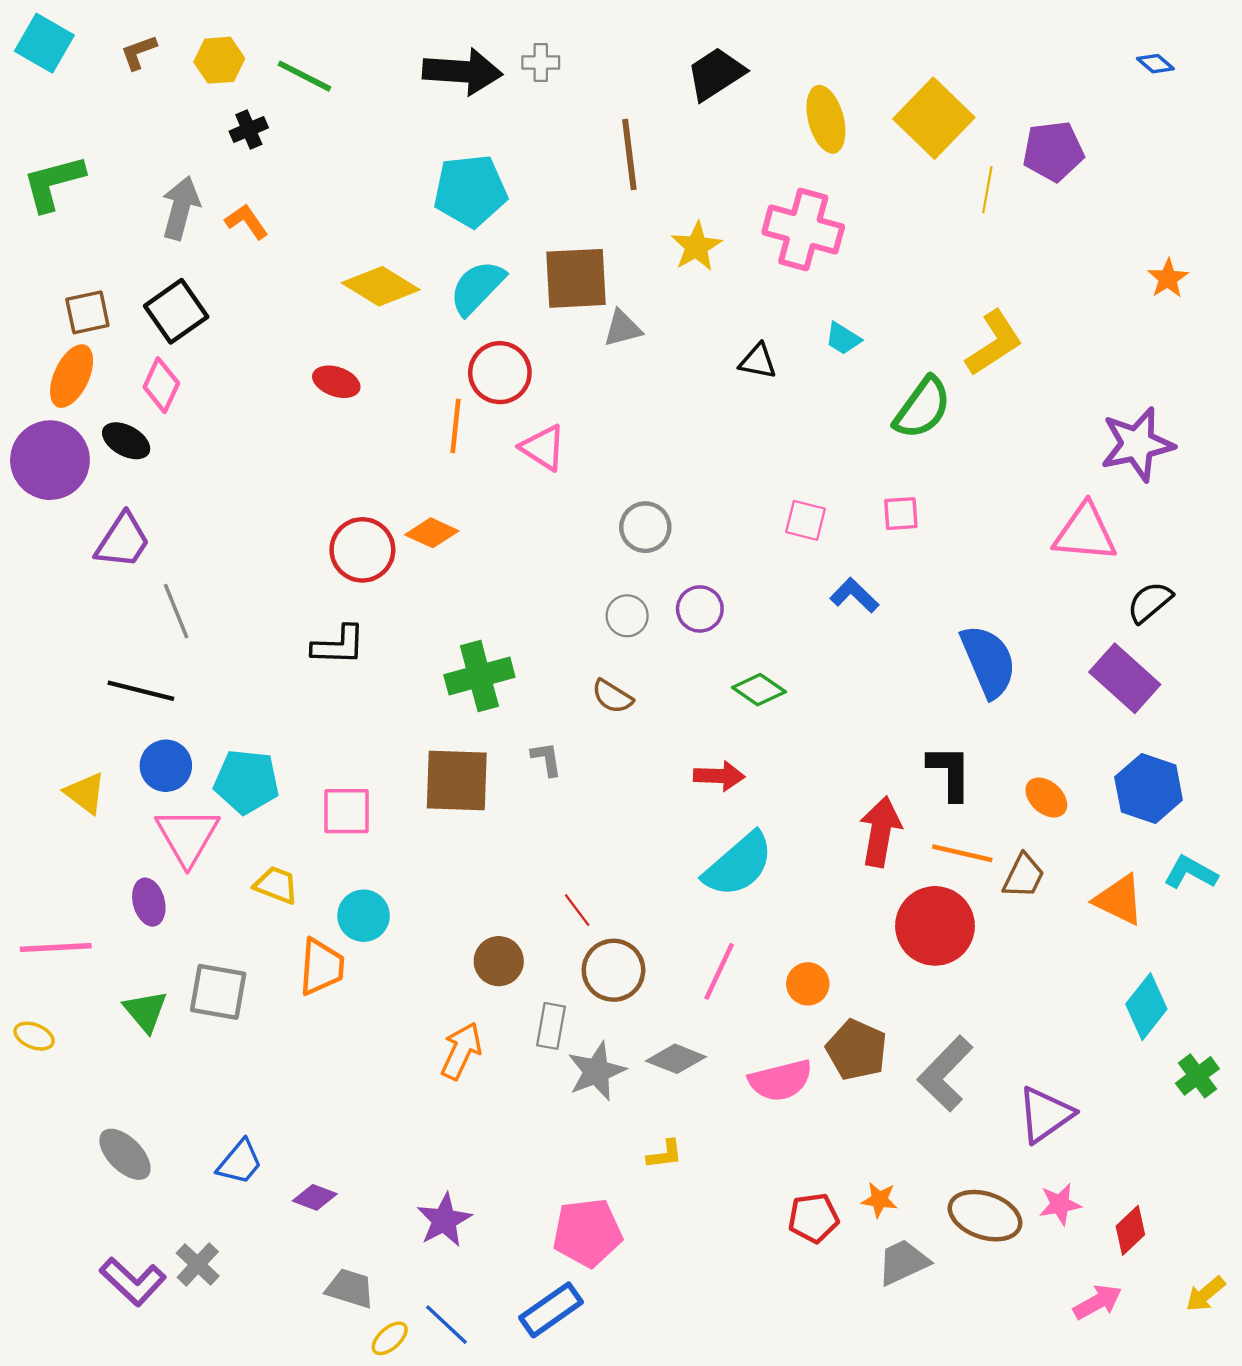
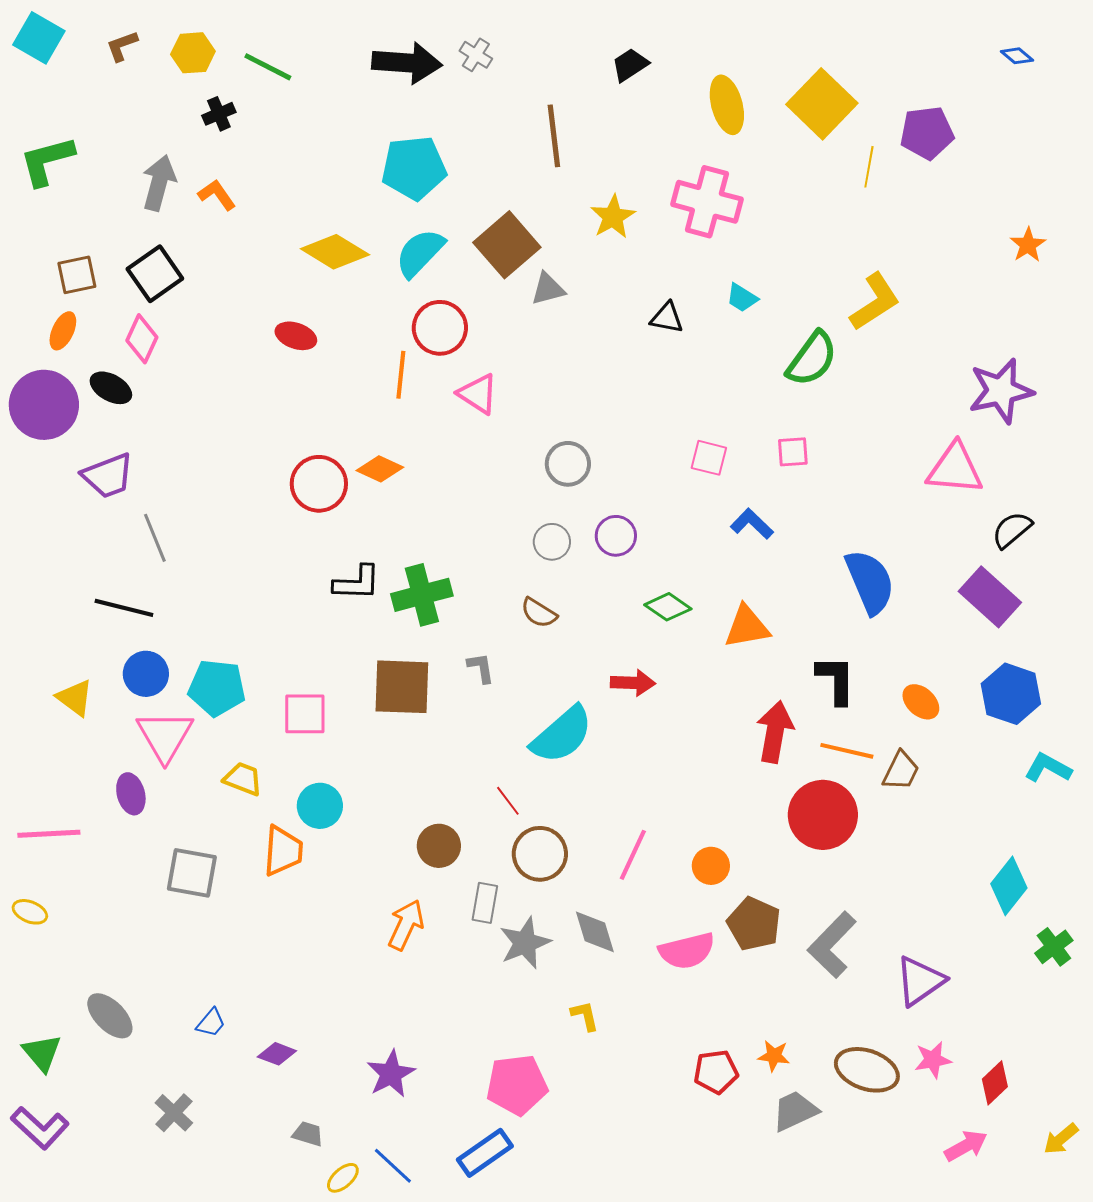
gray cross: (541, 62) -> (476, 55), turned 32
black trapezoid: (716, 74) -> (630, 65), size x0.7
brown square: (576, 278) -> (507, 245), turned -38
orange ellipse: (72, 376) -> (63, 331), size x0.7
purple trapezoid: (123, 541) -> (108, 476), turned 36
black L-shape: (339, 645) -> (357, 583), moved
cyan semicircle: (738, 865) -> (562, 735), moved
orange triangle: (1119, 900) -> (747, 627), moved, turned -36
green triangle: (145, 1011) -> (42, 1053), moved
gray diamond: (676, 1059) -> (595, 932), turned 51
yellow L-shape: (665, 1154) -> (585, 1016), turned -96
blue trapezoid: (240, 1162) -> (211, 1023), size x0.7
purple L-shape: (133, 1282) -> (40, 1128), moved
gray trapezoid: (350, 1288) -> (308, 1134), size x0.7

